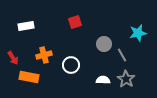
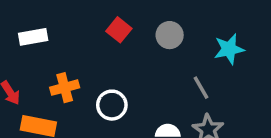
red square: (75, 22) -> (119, 30), turned -32
gray circle: (104, 44) -> (170, 35), moved

